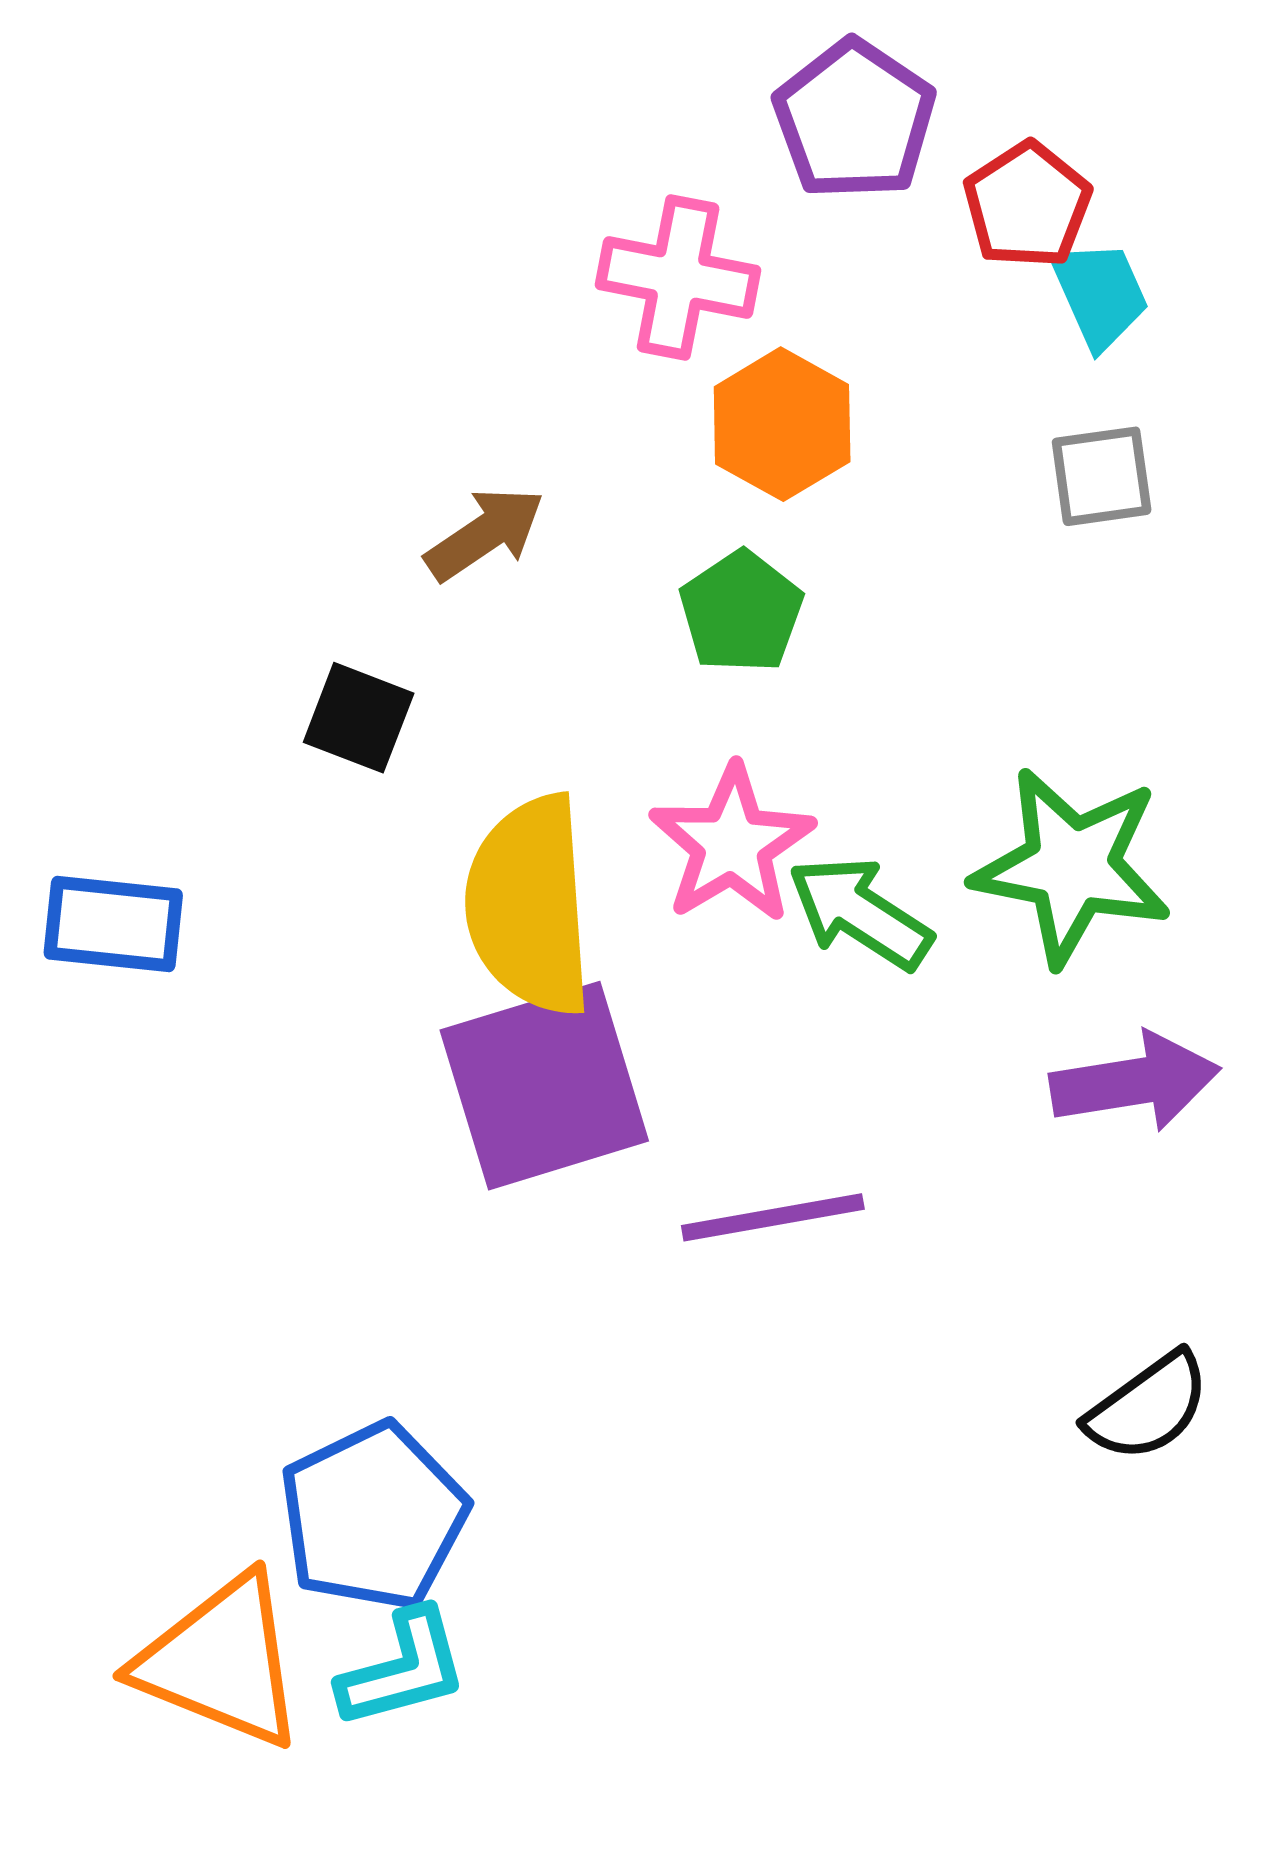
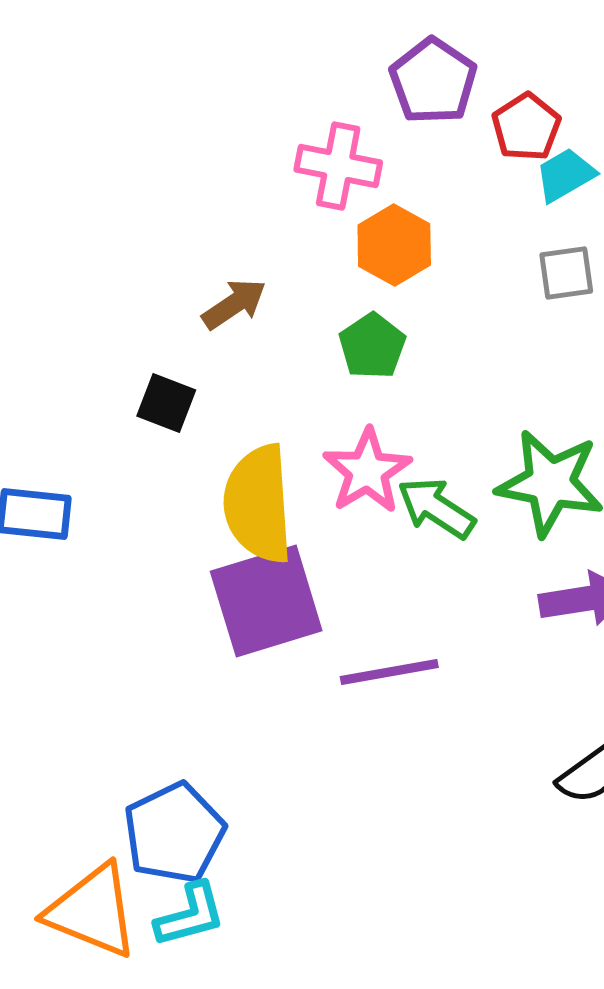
cyan trapezoid: (1100, 294) -> (565, 175), turned -96

